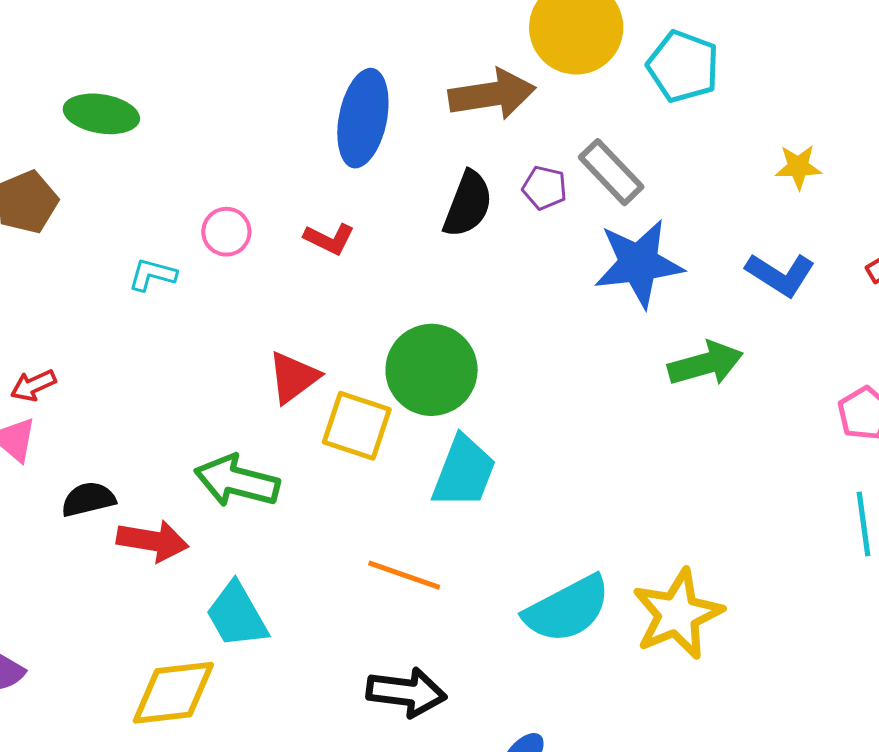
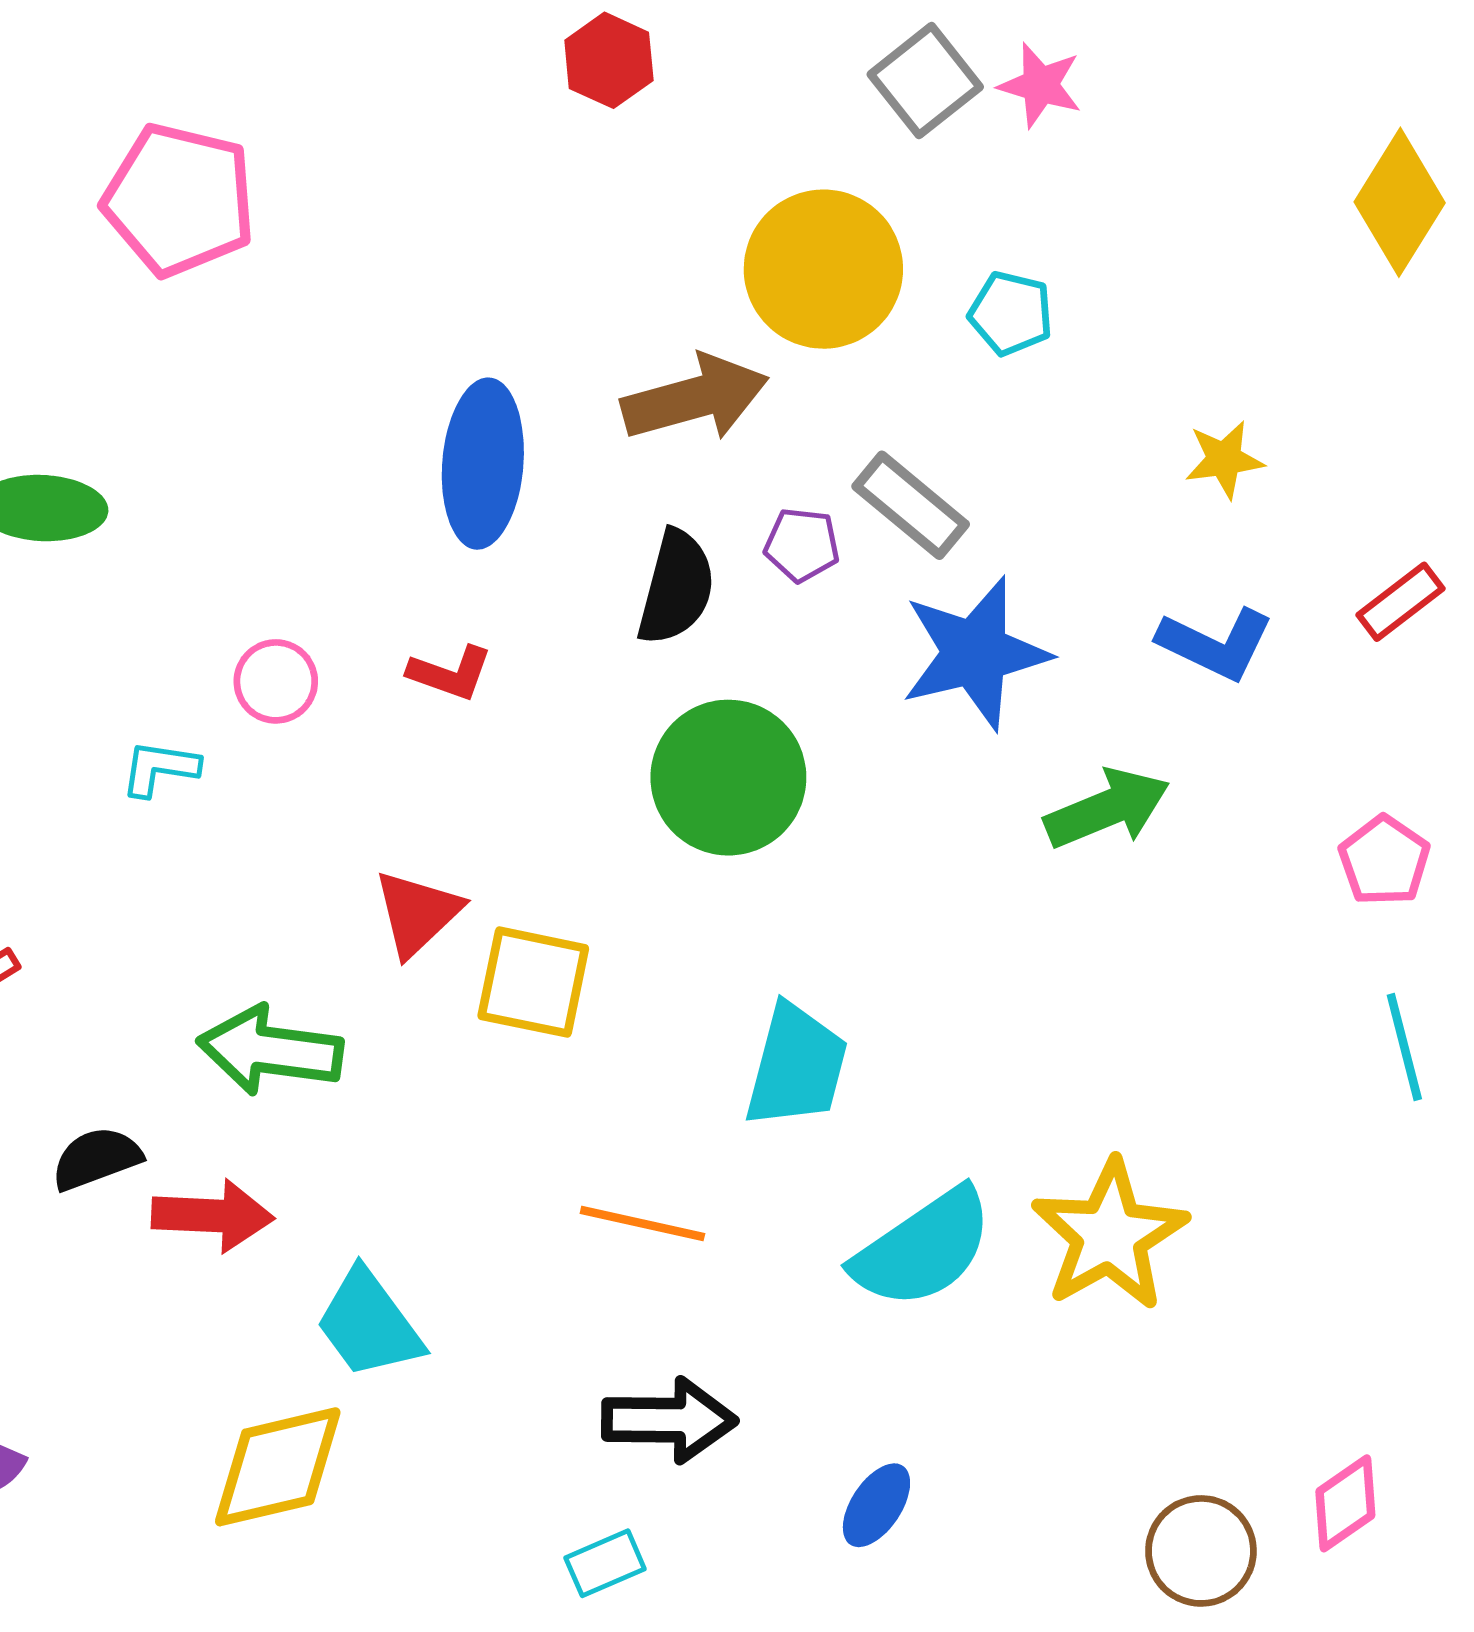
cyan pentagon: (683, 66) -> (1011, 313), size x0.7
green circle: (432, 370) -> (728, 778), moved
cyan trapezoid: (464, 472) -> (796, 1066), moved
green arrow: (237, 481) -> (270, 1050), moved

